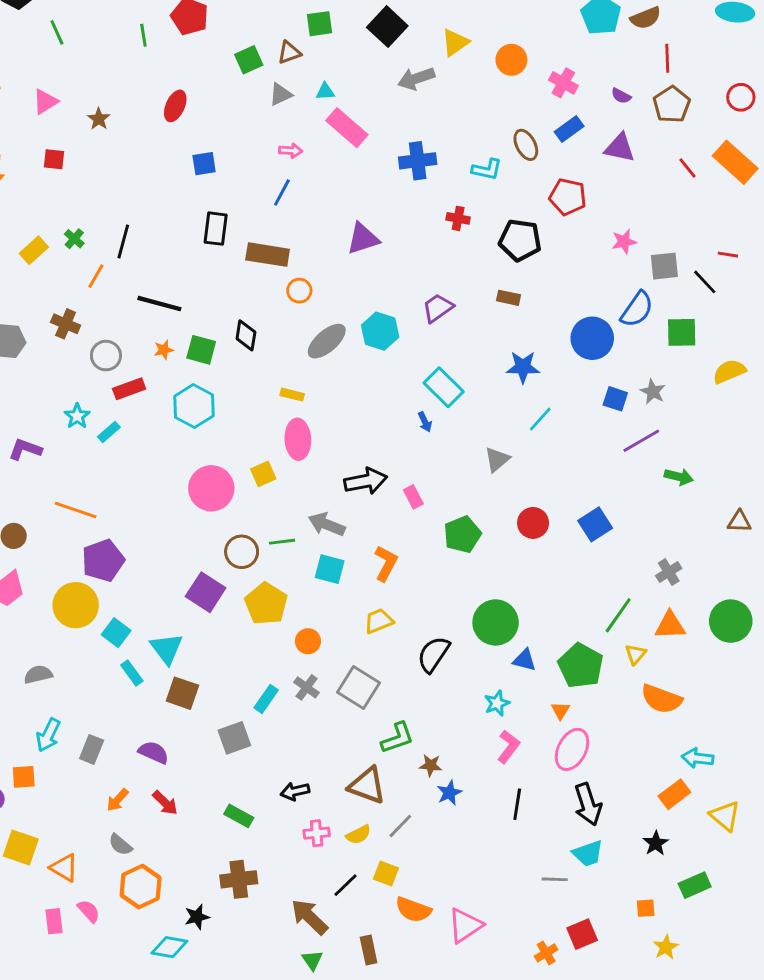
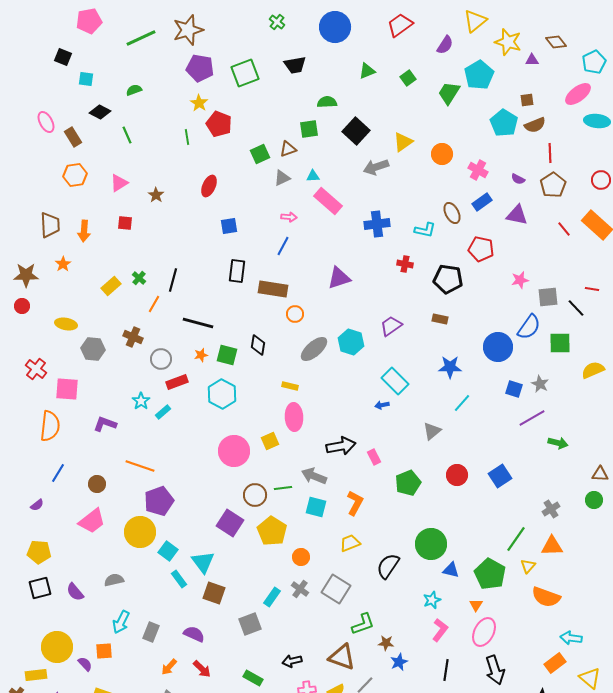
blue arrow: (425, 422) -> (382, 405), turned 104
green circle: (731, 621) -> (594, 500), moved, size x0.6

